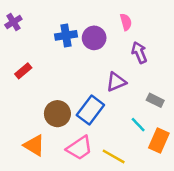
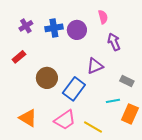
purple cross: (13, 22) -> (26, 26), moved
brown circle: (57, 114) -> (47, 78), moved
cyan line: (138, 125) -> (113, 101), turned -56

